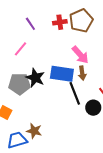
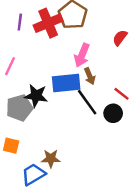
red cross: (60, 22) -> (48, 23), size x1.6
purple line: (30, 24) -> (20, 22), moved, turned 56
pink arrow: (80, 55) -> (82, 55), turned 78

